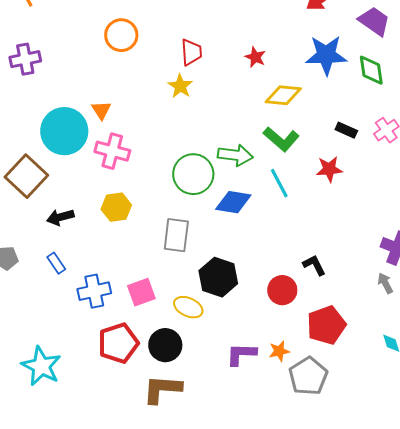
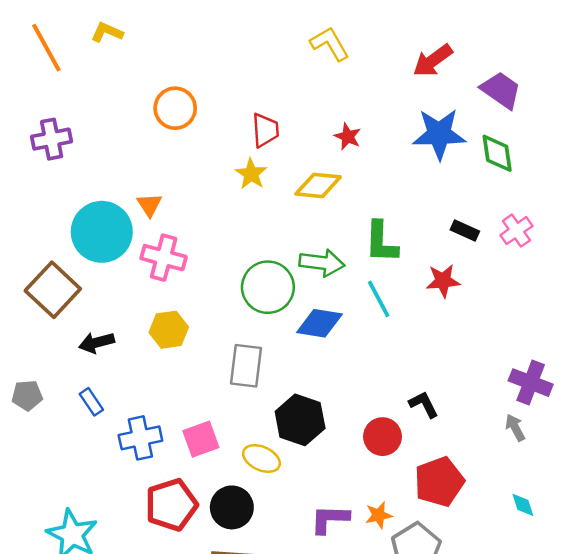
yellow diamond: (283, 95) -> (318, 185), moved
green L-shape: (281, 139) -> (381, 242), turned 51

